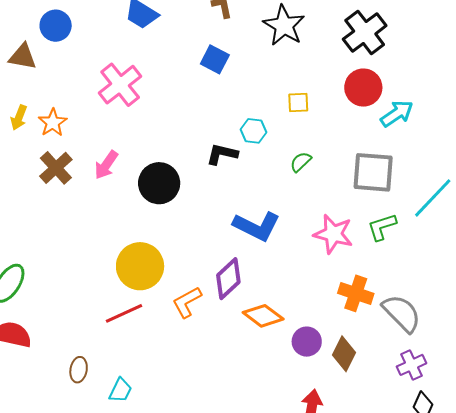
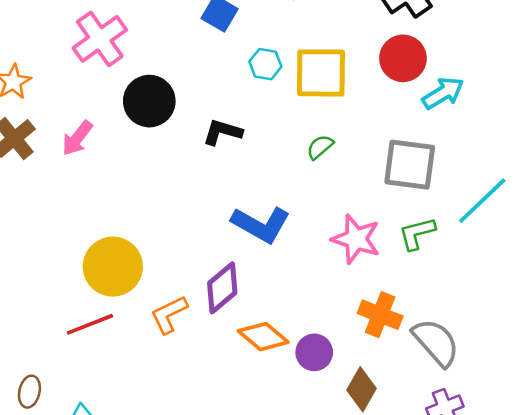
yellow square: (298, 103) -> (321, 73), size x2.0
cyan hexagon: (253, 131) -> (265, 64), moved
black circle: (159, 183) -> (149, 101), moved
purple circle: (307, 342) -> (314, 352), moved

